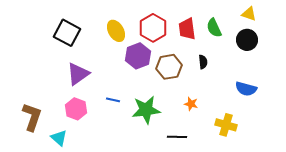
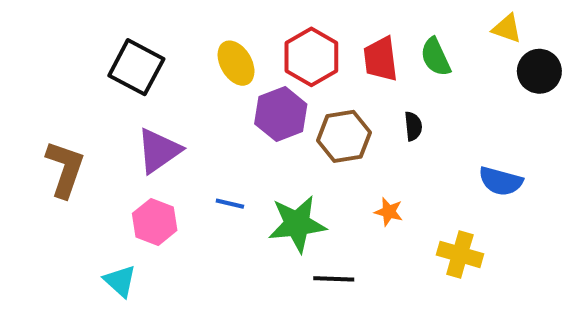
black circle: (247, 40) -> (539, 71), moved
brown L-shape: (32, 117) -> (65, 169), moved
black line: (177, 137) -> (334, 279), moved

